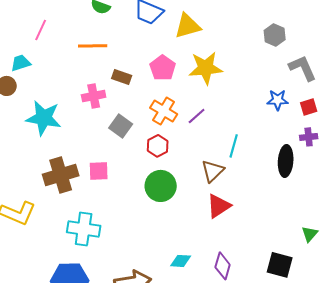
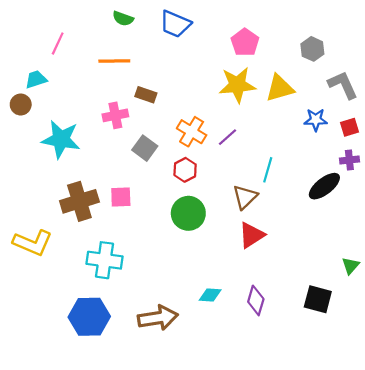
yellow triangle: (188, 26) -> (280, 88), moved
pink pentagon: (163, 68) -> (245, 42), moved
black ellipse: (286, 161) -> (324, 186), turned 48

